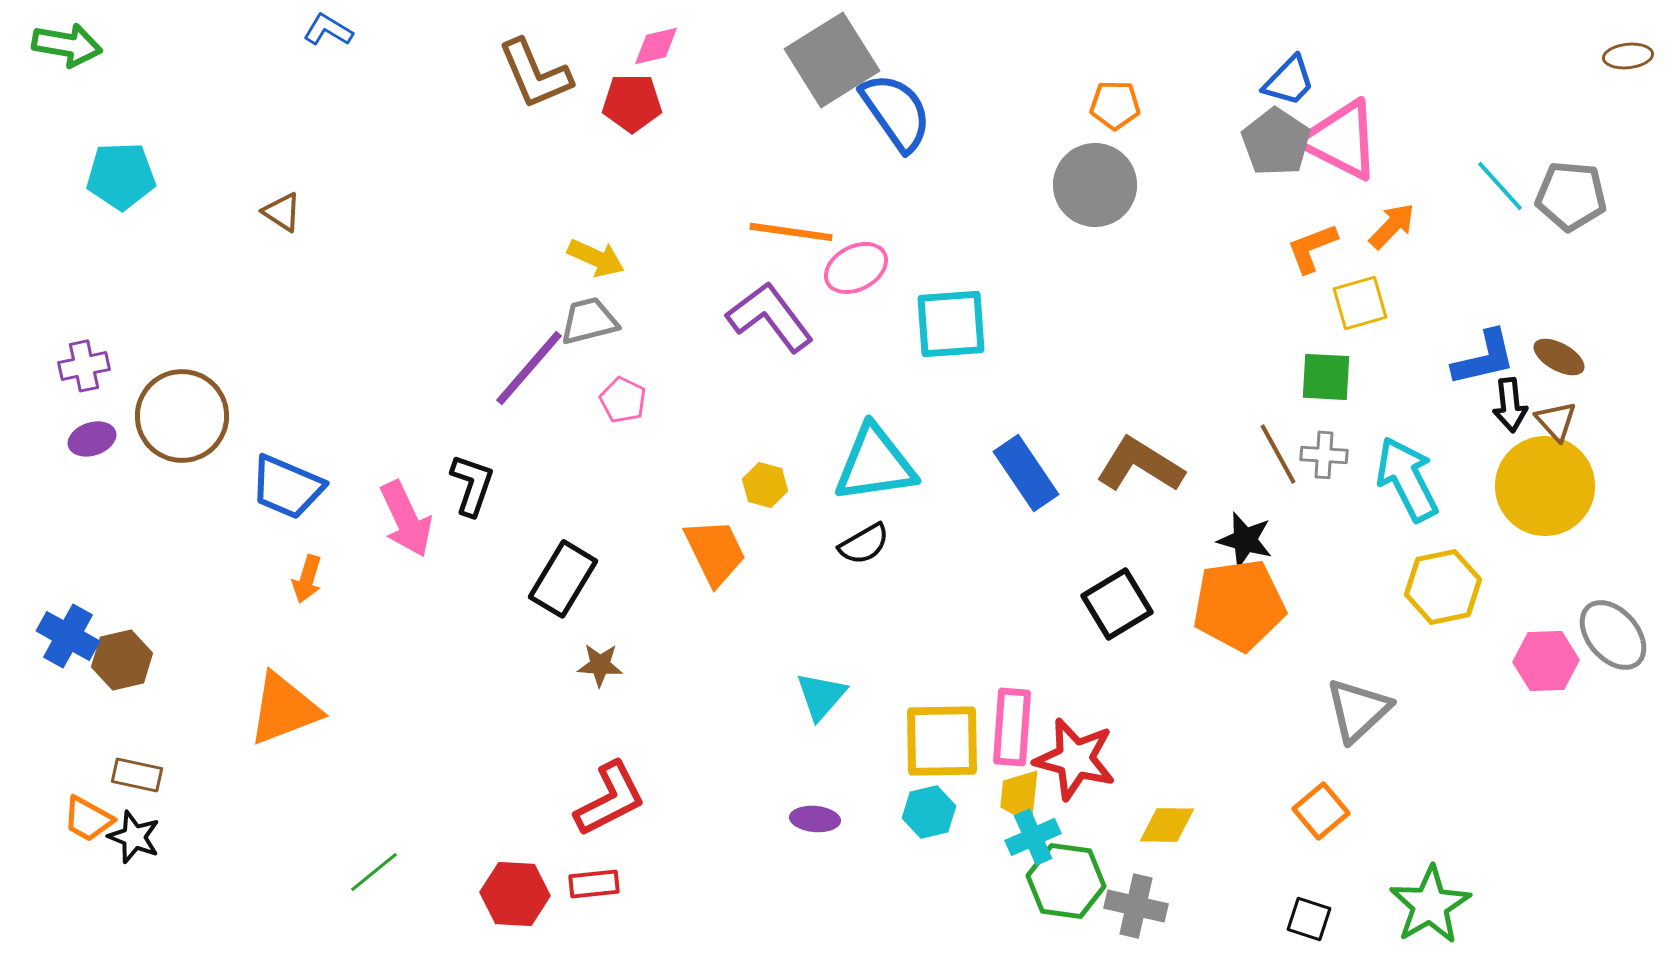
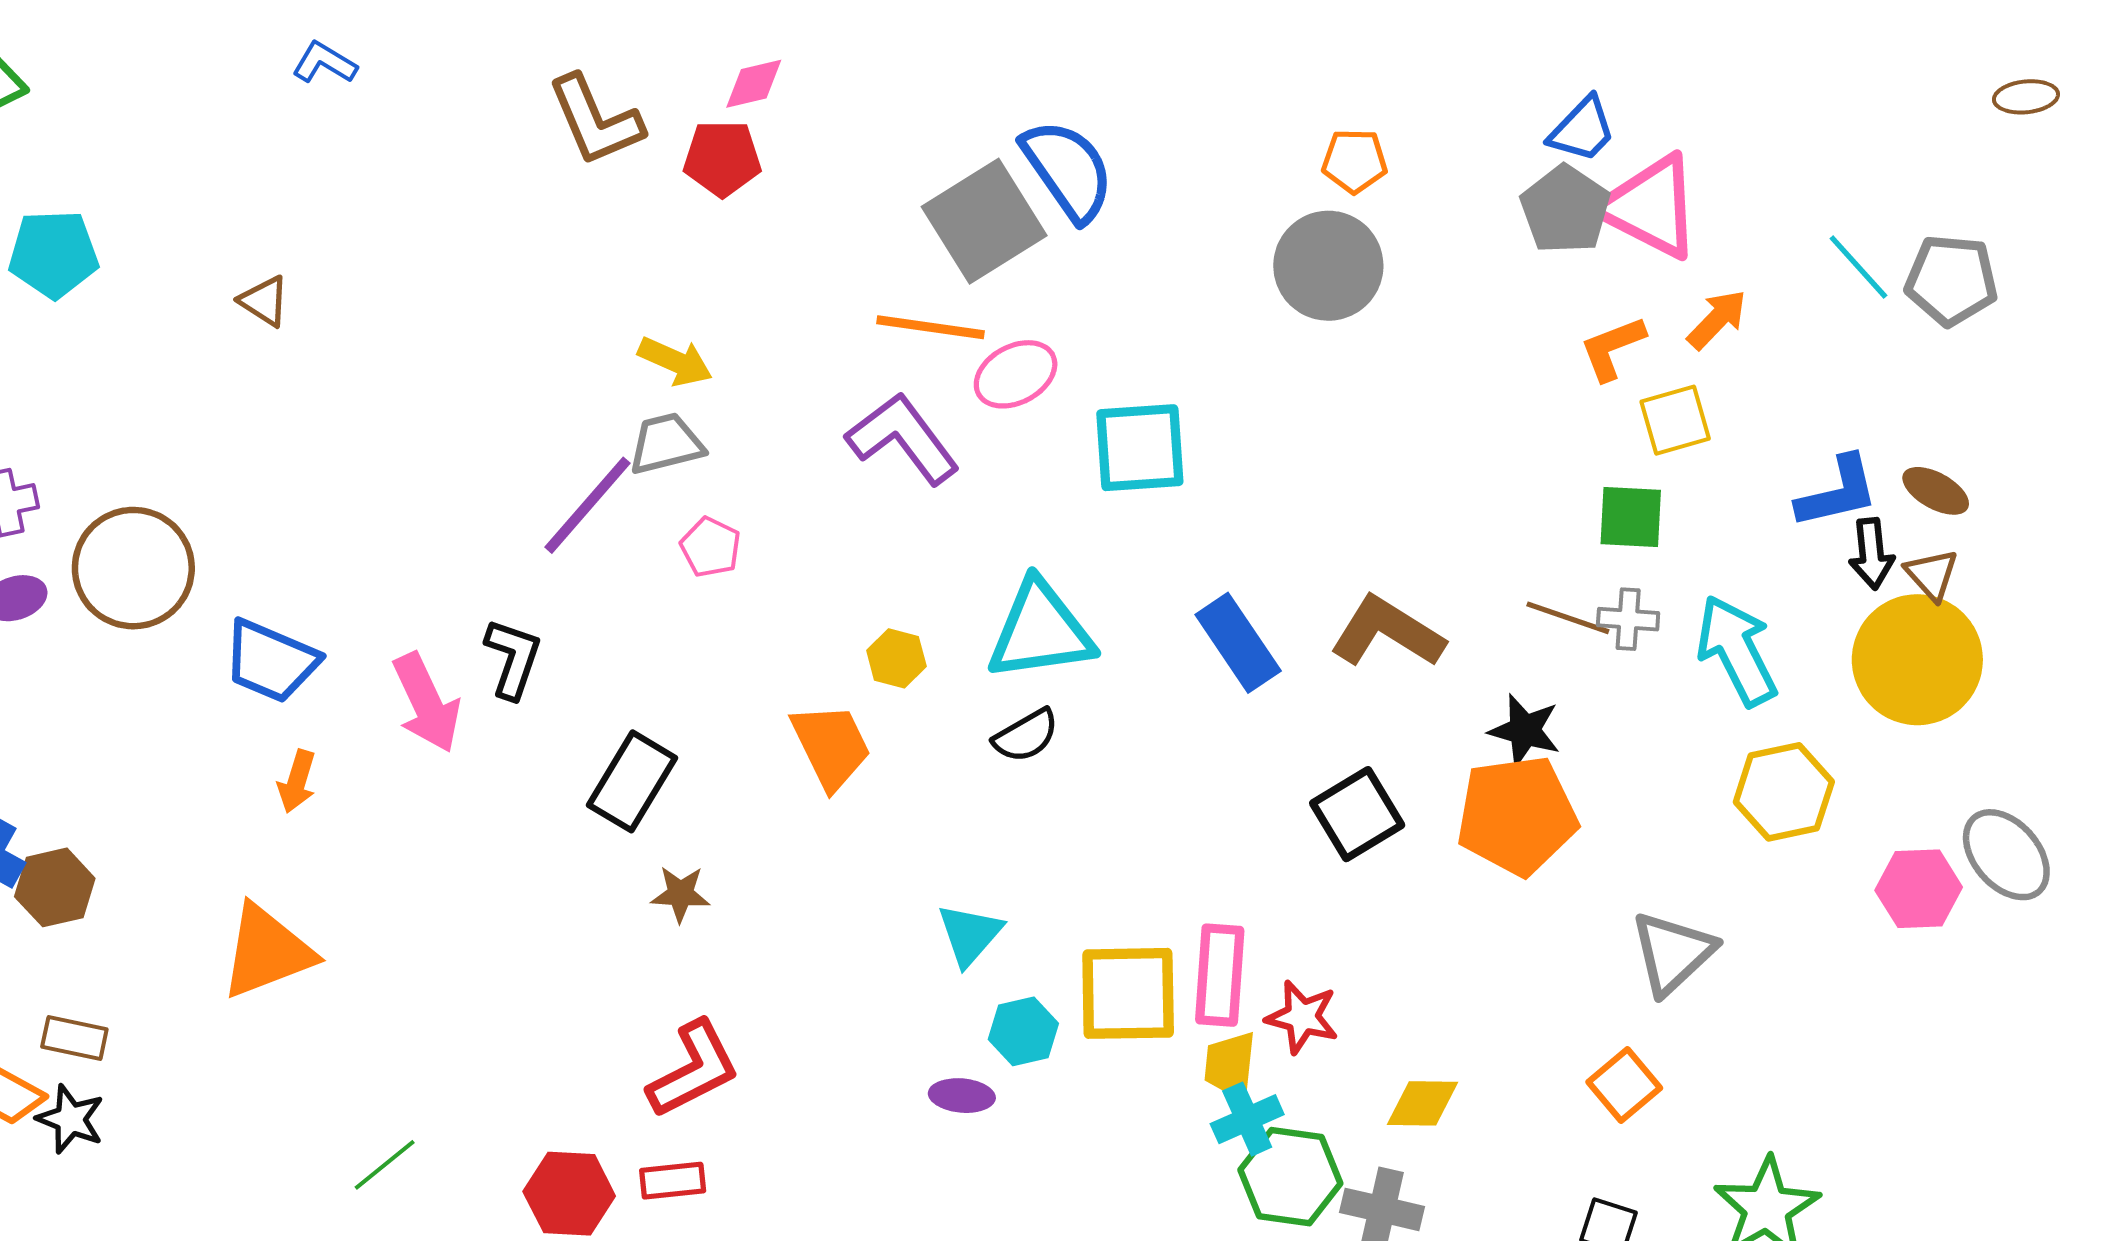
gray square: (832, 60) -> (984, 221), moved
brown line: (1278, 454) -> (1568, 618), turned -42
red star: (1075, 759) -> (1302, 1017), size x0.7
cyan hexagon: (929, 812) -> (1023, 1031), moved

